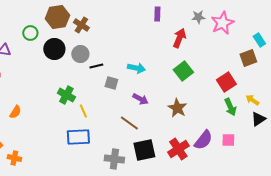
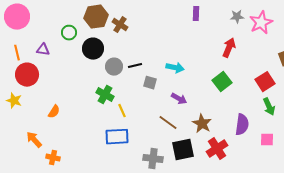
red arrow: (179, 38) -> (229, 48), moved
gray circle: (80, 54) -> (114, 67), moved
green square: (183, 71) -> (222, 82), moved
brown star: (177, 108) -> (202, 124), moved
purple semicircle: (203, 140) -> (242, 125), moved, turned -30

